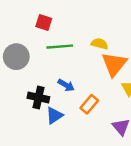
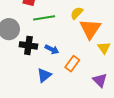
yellow semicircle: (100, 44) -> (77, 13), turned -56
black cross: (38, 98) -> (28, 45), moved

